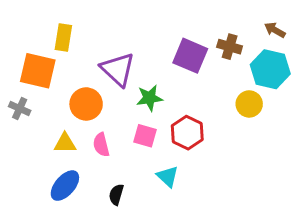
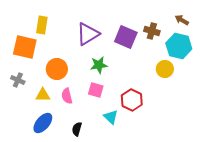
purple triangle: (118, 69) -> (88, 34), moved, turned 45
gray cross: (20, 109) -> (18, 80), moved
red hexagon: (187, 133) -> (132, 100), moved

